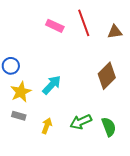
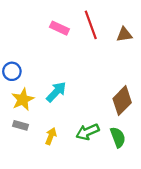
brown diamond: (107, 76) -> (122, 101), moved

